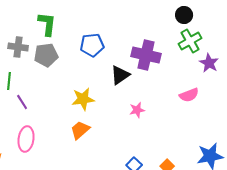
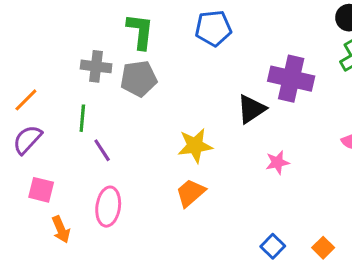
blue pentagon: (92, 45) -> (213, 28), moved

